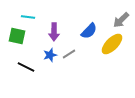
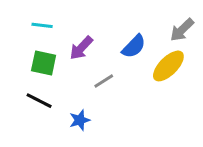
purple arrow: (54, 32) -> (81, 48), turned 42
green square: (17, 36) -> (44, 63), moved
blue star: (50, 55) -> (80, 120), moved

